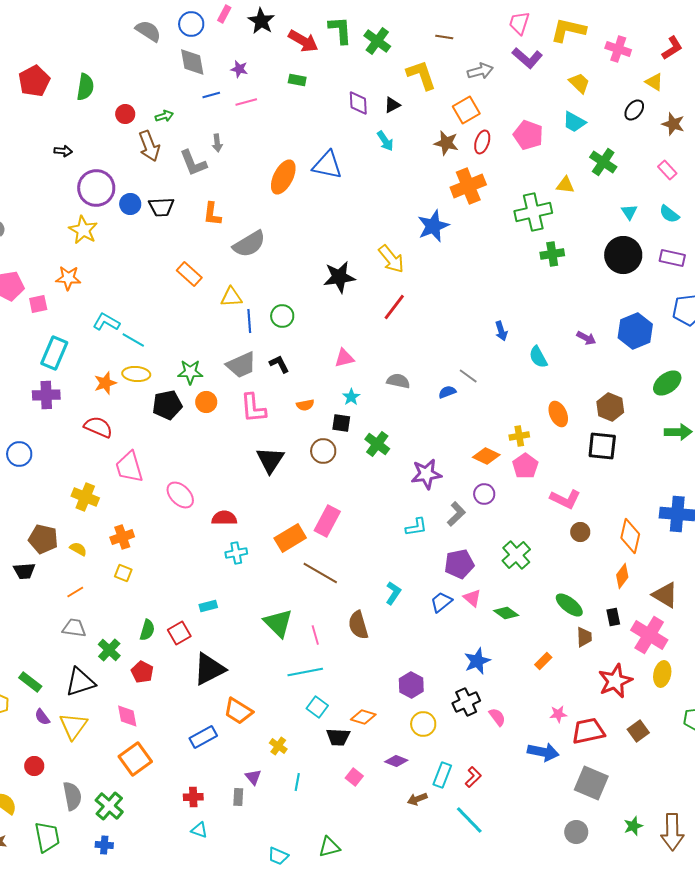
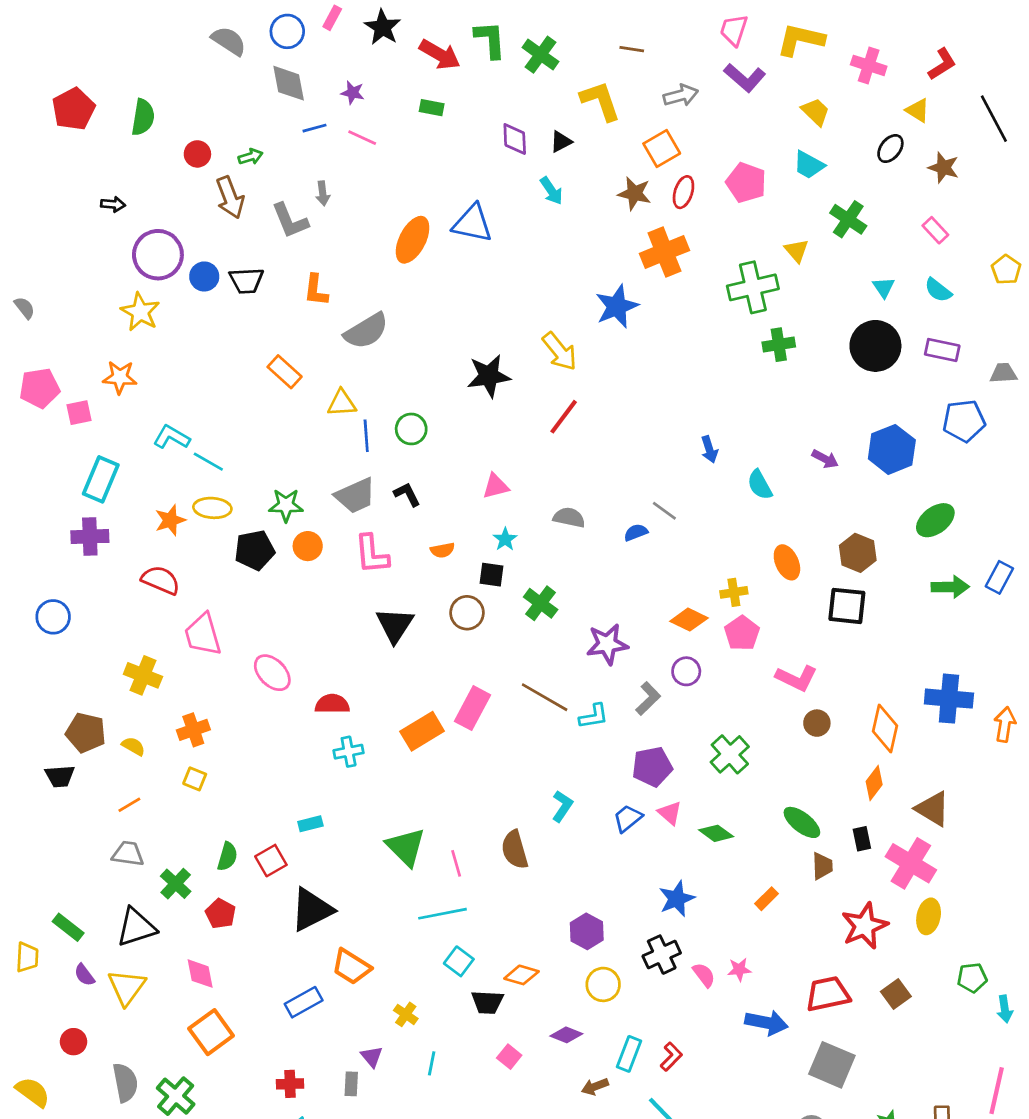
pink line: (246, 102) -> (362, 138), turned 40
yellow triangle: (565, 185) -> (796, 251), turned 42
brown line: (320, 573) -> (545, 697), moved
pink star: (558, 714) -> (739, 969), moved

